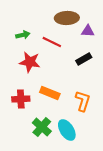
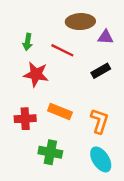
green arrow: (23, 35) -> (28, 42), turned 112
green cross: (42, 127) -> (50, 152), turned -30
cyan ellipse: (67, 130) -> (101, 159), moved

